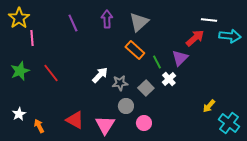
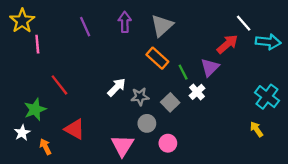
white line: (209, 20) -> (244, 23), turned 42
green star: (20, 71) -> (35, 109), moved
yellow arrow: (209, 106) -> (256, 129), moved, turned 104
red triangle: (75, 120) -> (75, 129), moved
cyan cross: (229, 123) -> (267, 97), moved

